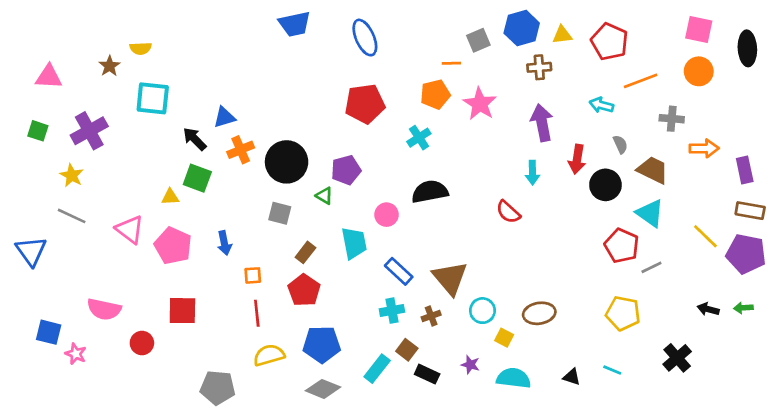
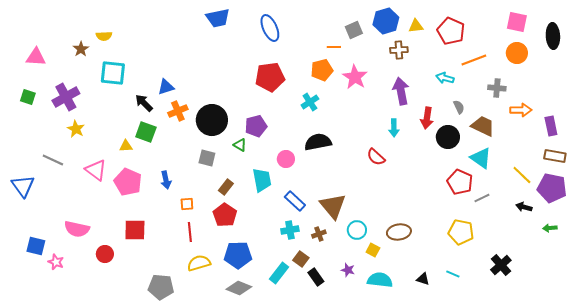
yellow star: (72, 175) -> (76, 129), moved
black arrow: (708, 309) -> (524, 207), moved
black rectangle: (427, 374) -> (316, 277), turned 30

